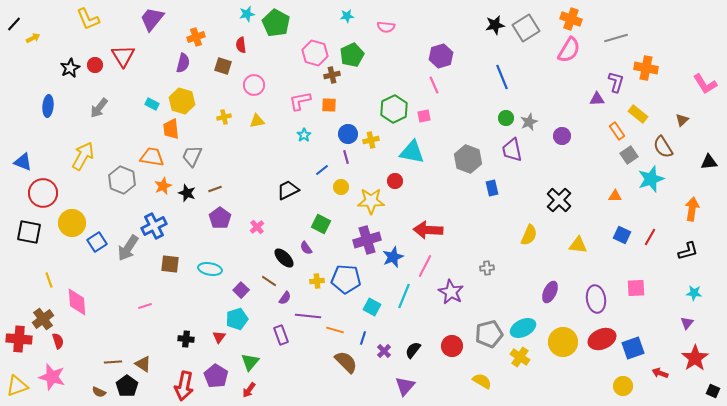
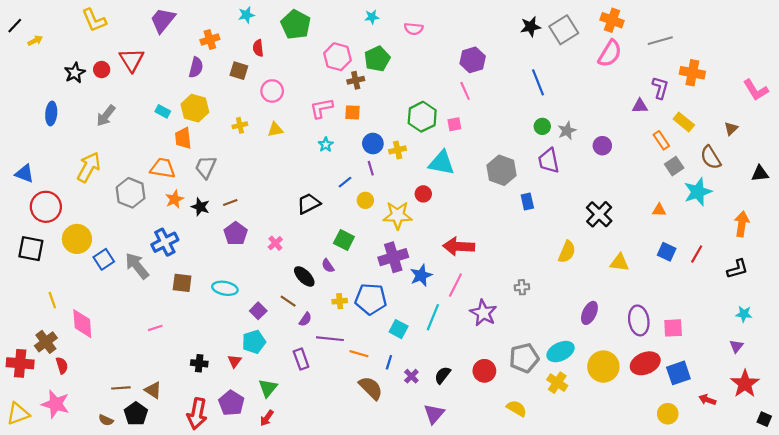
cyan star: (247, 14) -> (246, 15), moved
gray arrow: (128, 248) -> (137, 266), turned 108
pink square: (636, 288) -> (673, 328), moved

